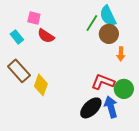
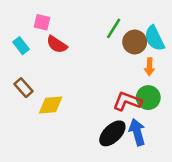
cyan semicircle: (108, 16) -> (154, 38), moved
brown rectangle: (19, 71) -> (23, 88), size x0.7
yellow diamond: (41, 85) -> (51, 105), turned 65
green circle: (124, 89) -> (148, 98), moved

